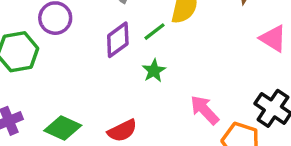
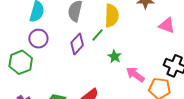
green star: (154, 71) -> (115, 56), moved

